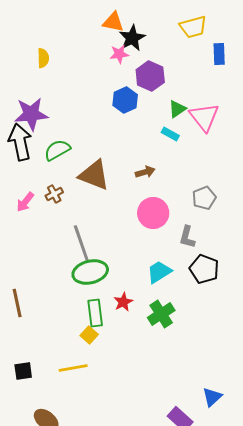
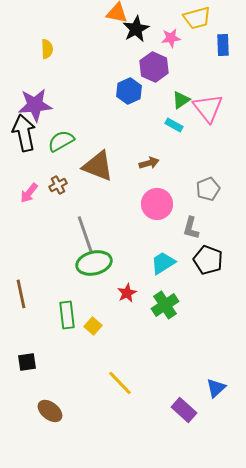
pink star: (119, 54) -> (171, 38), moved
green rectangle: (95, 313) -> (67, 315), moved
yellow line: (73, 368) -> (120, 383), moved, turned 56

